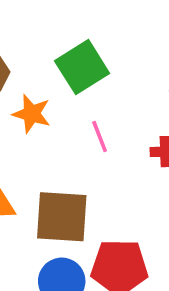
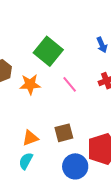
brown square: (62, 217) -> (64, 133), size x0.6

